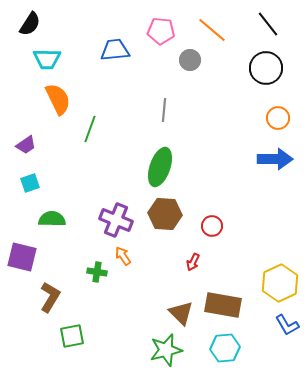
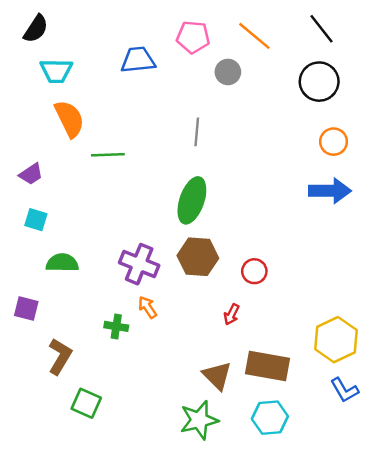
green line: (90, 129) -> (108, 155), turned 68
cyan square: (30, 183) -> (36, 220), turned 36
purple square: (22, 257) -> (26, 308), size x0.7
green square: (72, 336) -> (86, 403), turned 35

